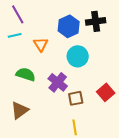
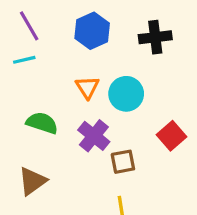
blue hexagon: (69, 26) -> (92, 31), moved
orange triangle: (41, 44) -> (87, 87), moved
red square: (106, 92) -> (171, 136), moved

